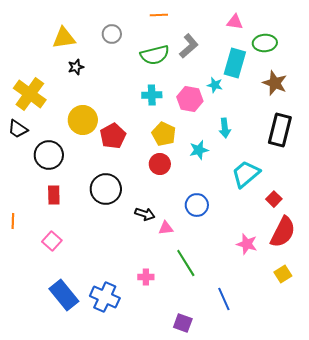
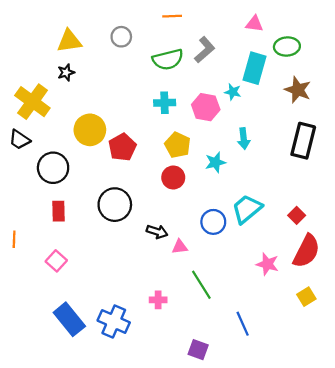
black star: (76, 67) -> (66, 72), moved
cyan trapezoid: (246, 174) -> (247, 209), moved

